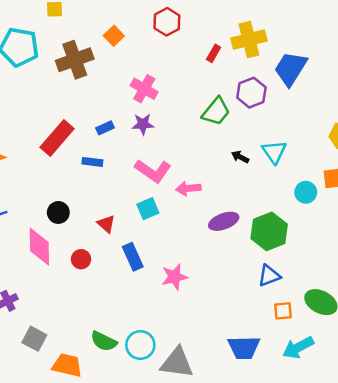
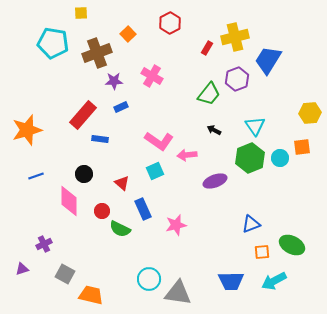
purple star: (143, 124) -> (114, 81), moved
black arrow: (240, 157) -> (214, 130), moved
blue rectangle: (92, 162) -> (100, 139), moved
green hexagon: (269, 231) -> (250, 158), moved
green semicircle: (104, 341) -> (120, 229), moved

